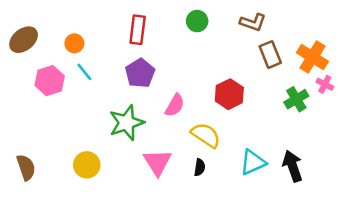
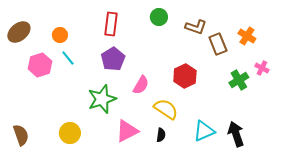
brown L-shape: (253, 22) -> (196, 27), moved
orange cross: (312, 57) -> (247, 36), moved, size x0.7
pink triangle: (157, 162) -> (127, 131), turned 35

